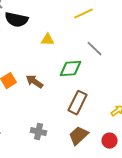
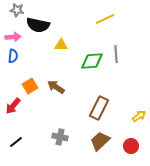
yellow triangle: (48, 40) -> (61, 45), moved
gray line: (94, 49) -> (116, 54), turned 42
green diamond: (70, 69) -> (92, 61), moved

